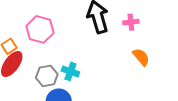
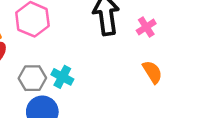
pink cross: (131, 22) -> (146, 27), turned -35

